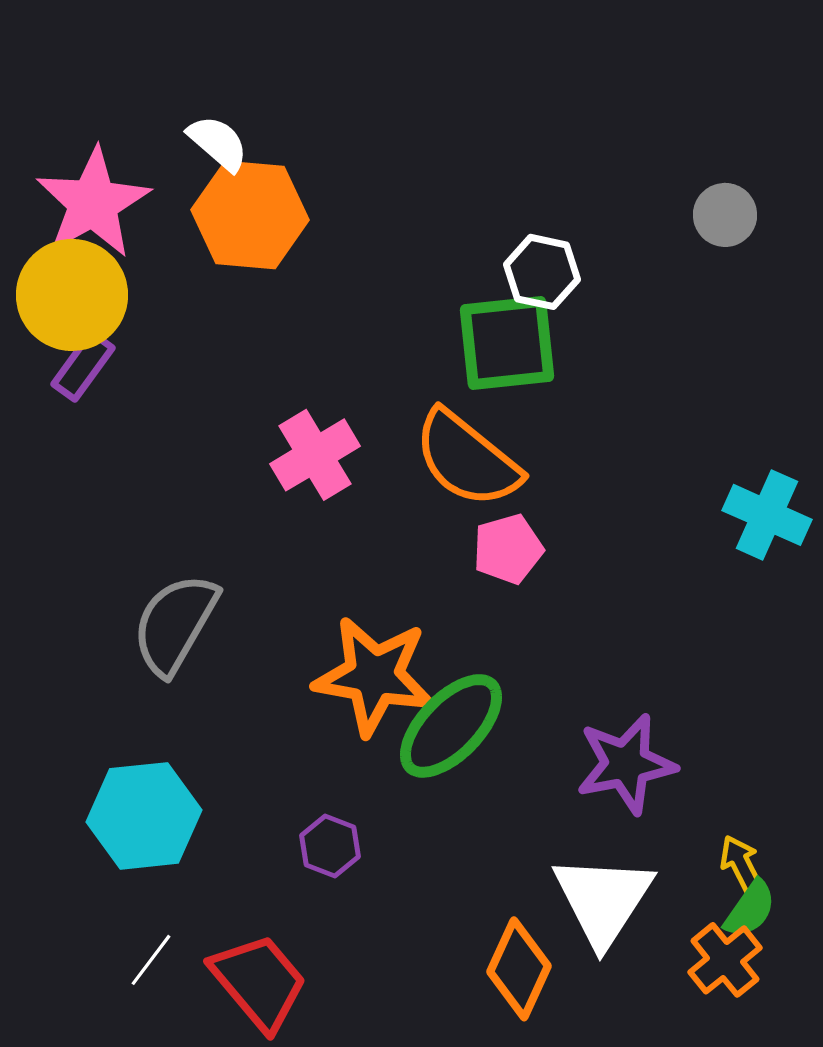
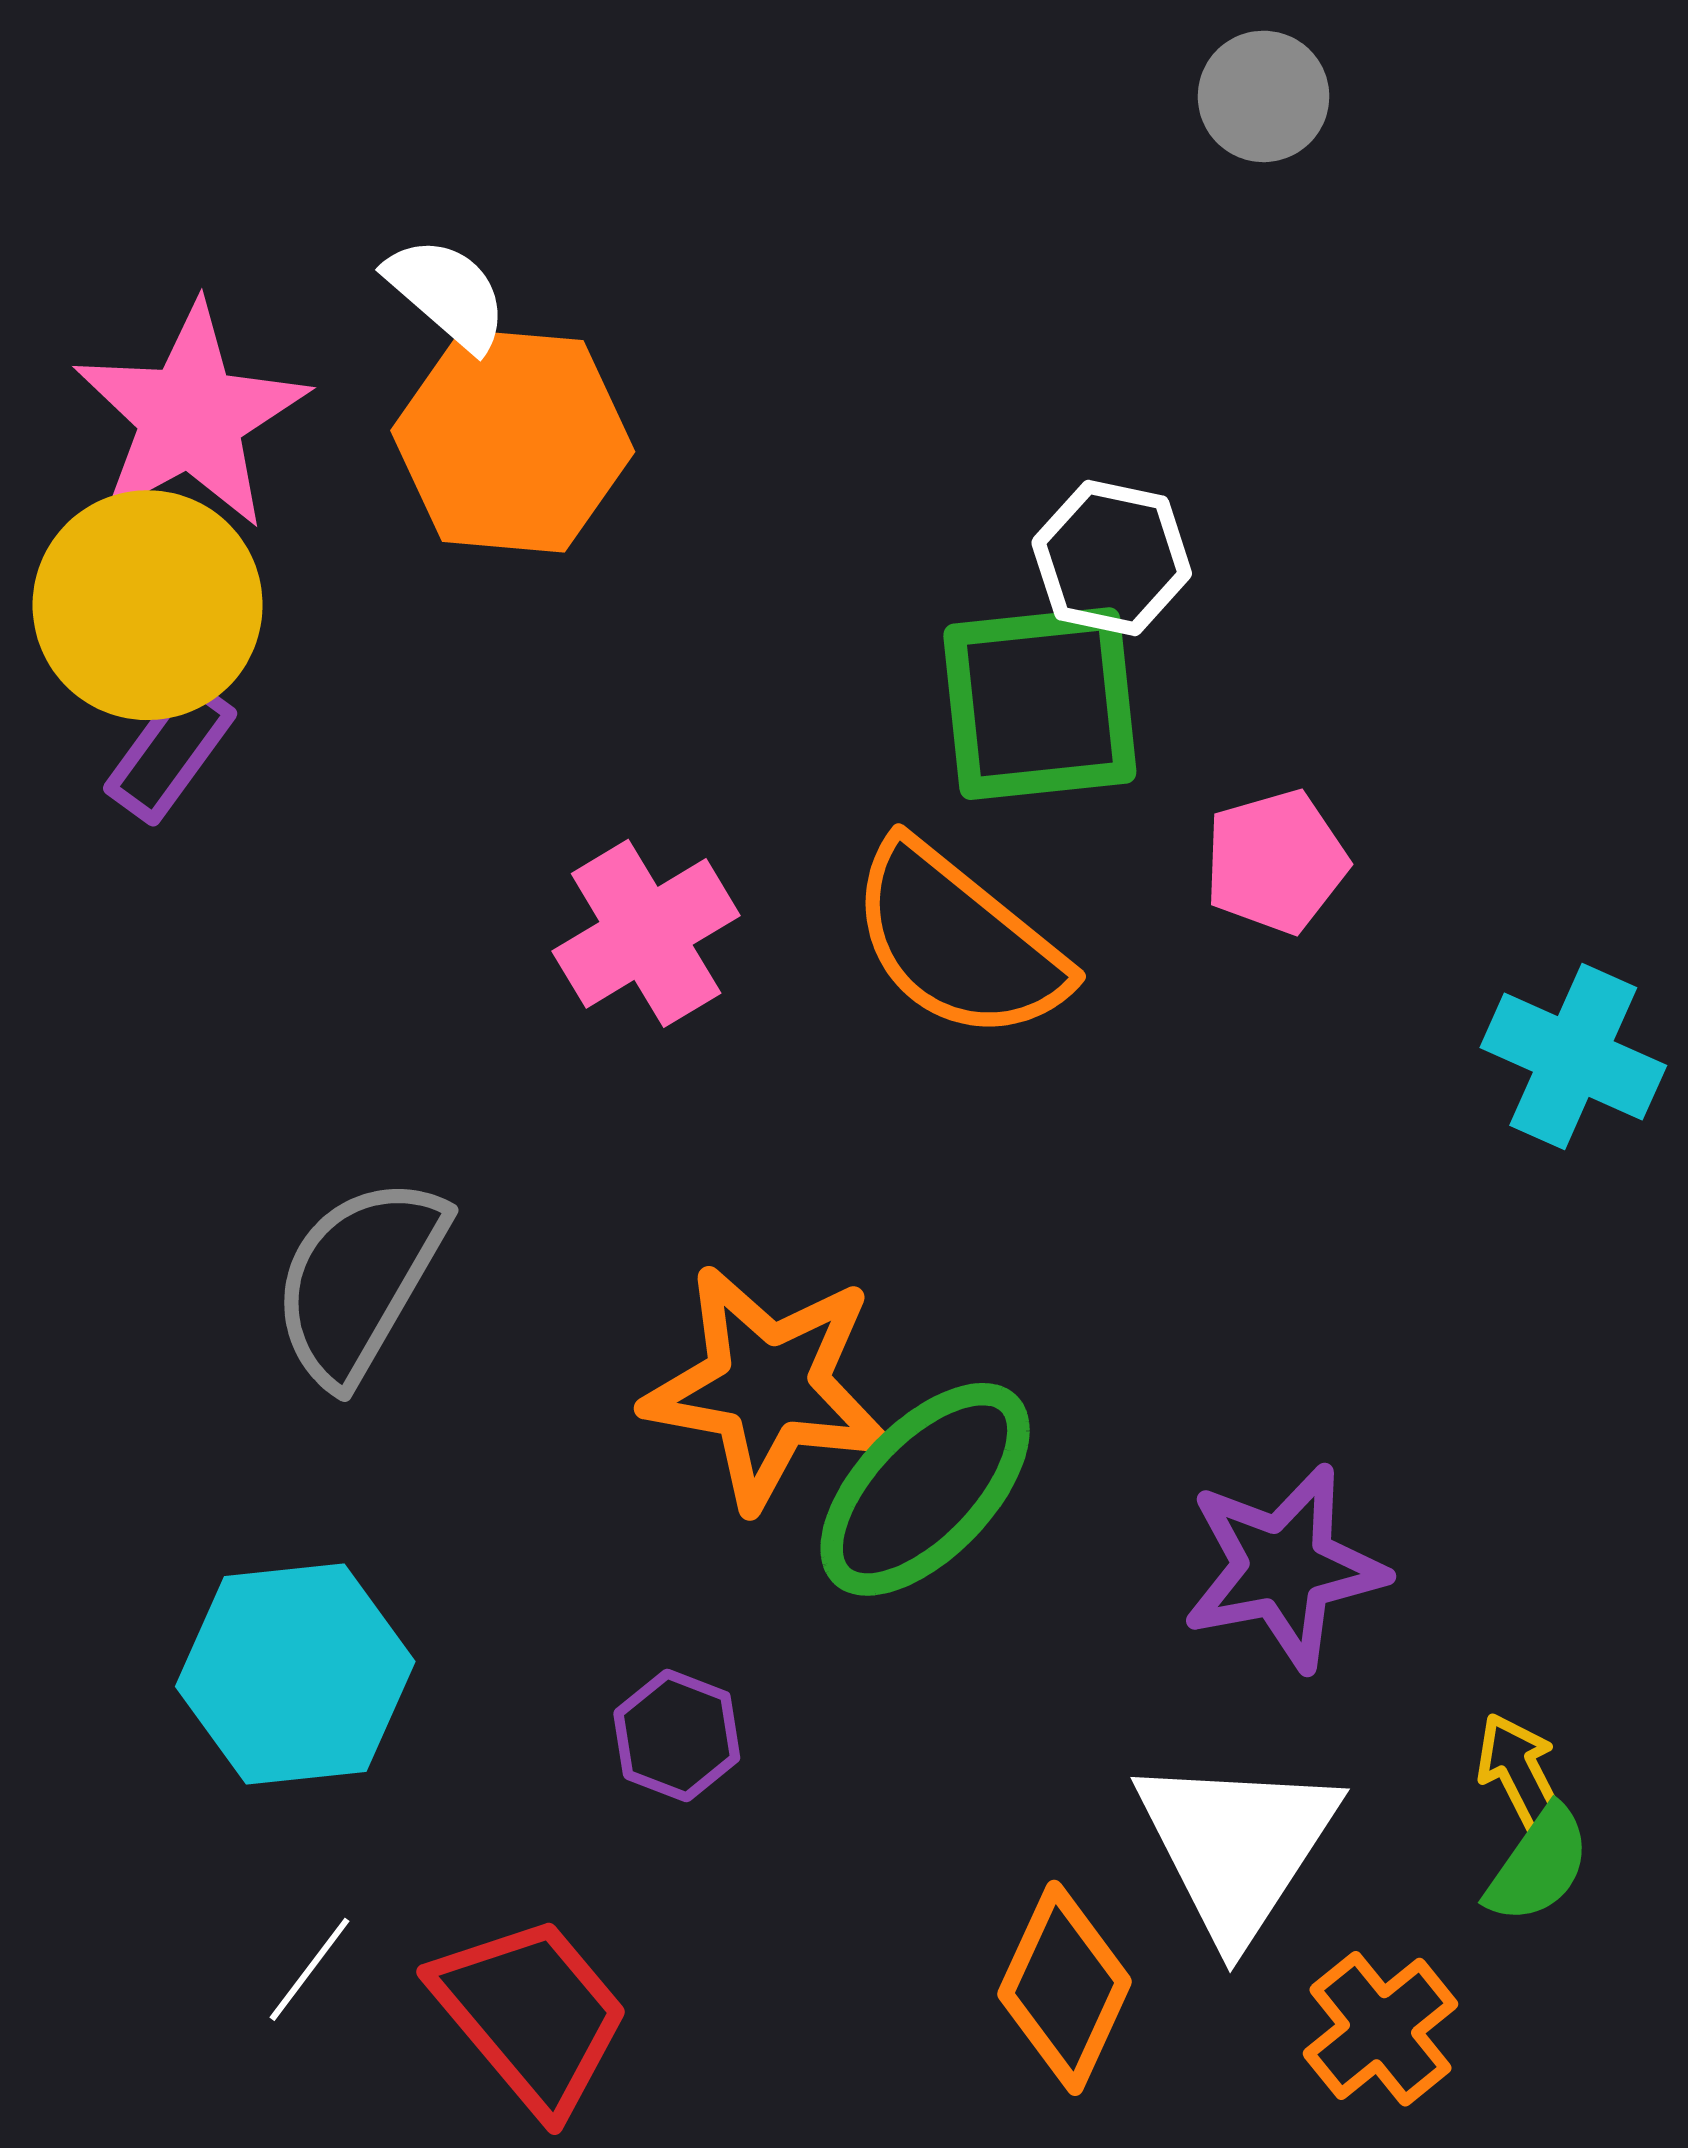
gray circle: (725, 215) -> (1264, 96), moved
pink pentagon: (508, 549) -> (1276, 862), moved
orange cross: (725, 960) -> (1380, 2029), moved

